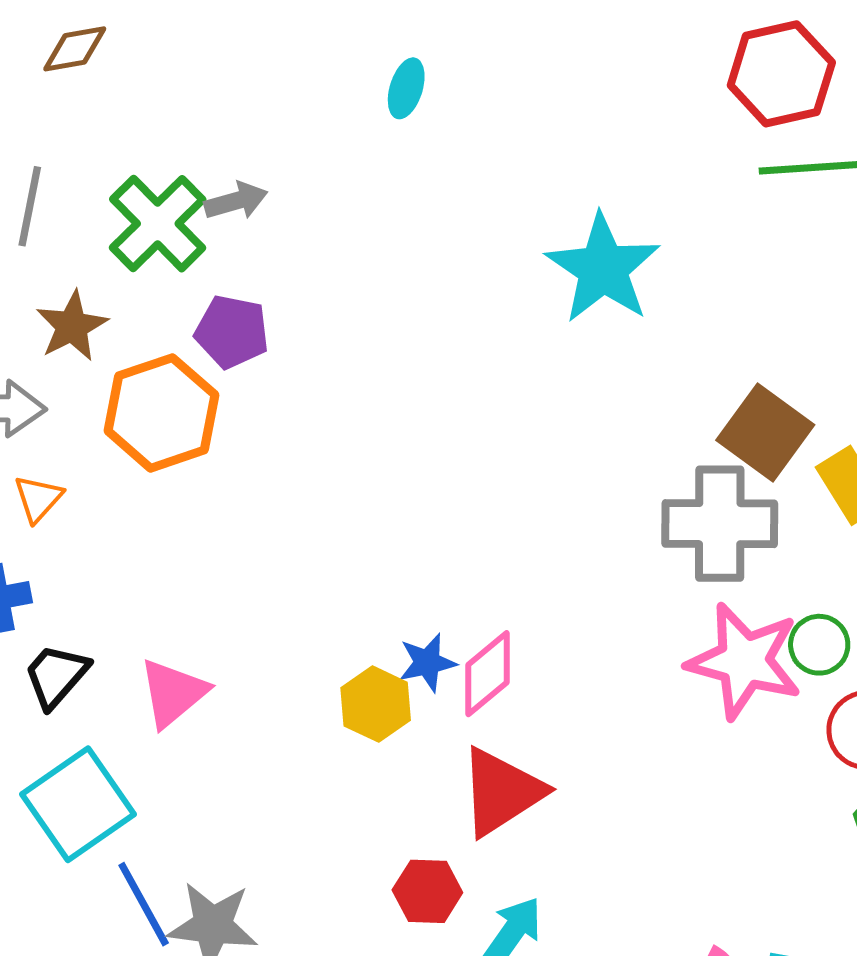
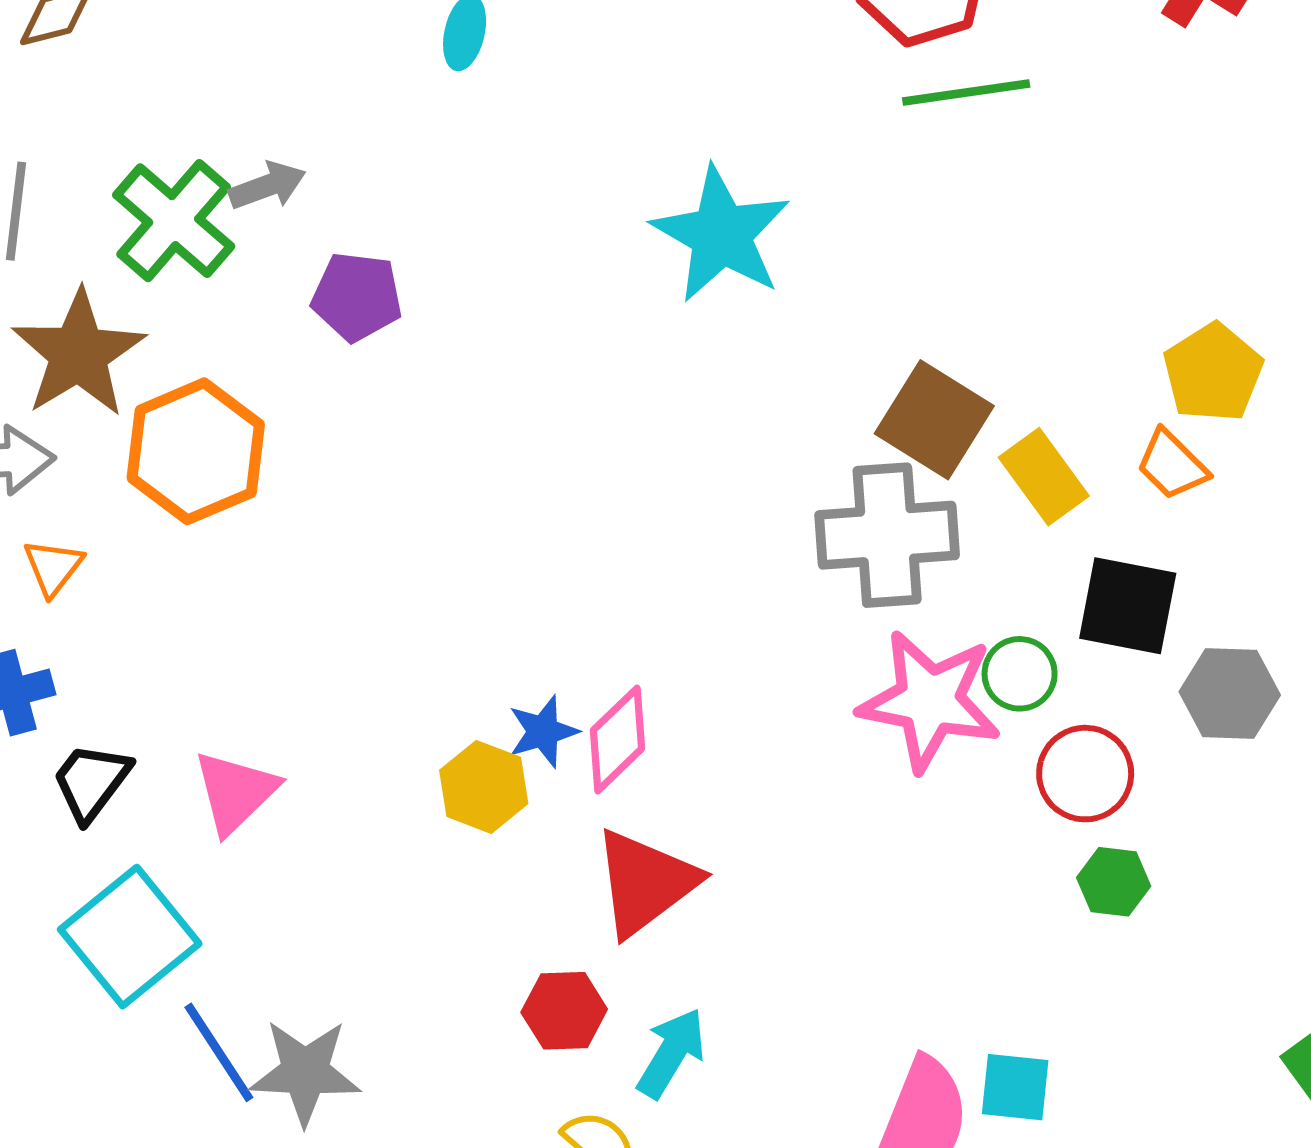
brown star: (72, 326) -> (78, 354), size x1.5
purple pentagon: (232, 332) -> (357, 297), moved

